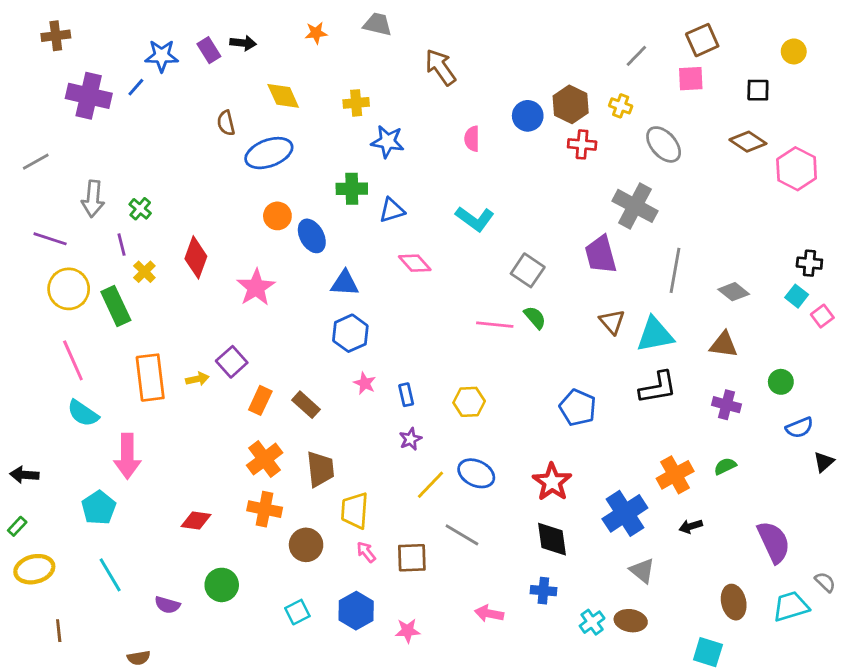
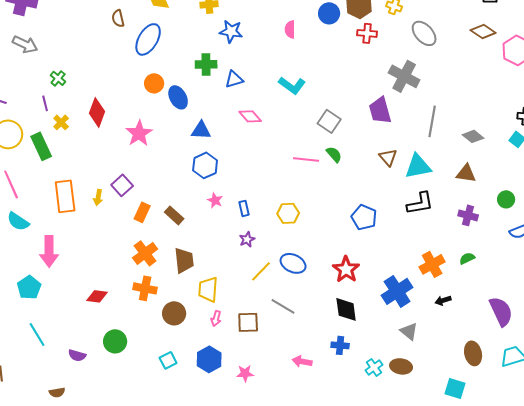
blue ellipse: (269, 153) -> (148, 39), turned -40
gray arrow: (93, 199) -> (25, 44), moved, turned -70
yellow arrow: (197, 379) -> (98, 197), turned 112
pink arrow: (366, 552) -> (216, 318), turned -126

